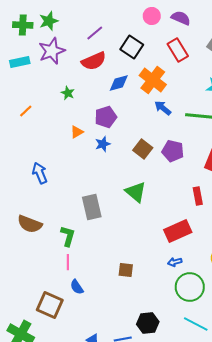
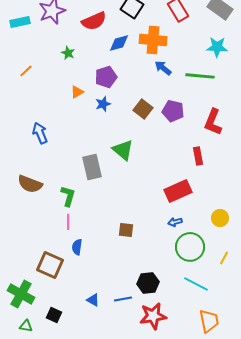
orange cross: (153, 80) -> (153, 40), turned -32
green triangle: (136, 192) -> (123, 150), moved
blue semicircle: (77, 287) -> (77, 247), turned 42

